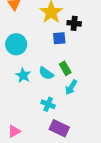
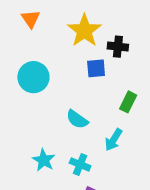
green rectangle: (65, 68) -> (128, 102), moved, turned 56
cyan star: (23, 75) -> (44, 160), moved

